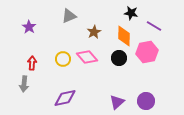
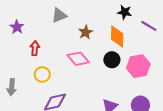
pink hexagon: (147, 52) -> (138, 66), moved
yellow circle: (63, 59) -> (42, 75), moved
red arrow: (32, 63) -> (35, 48), moved

